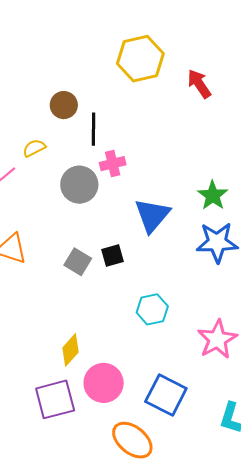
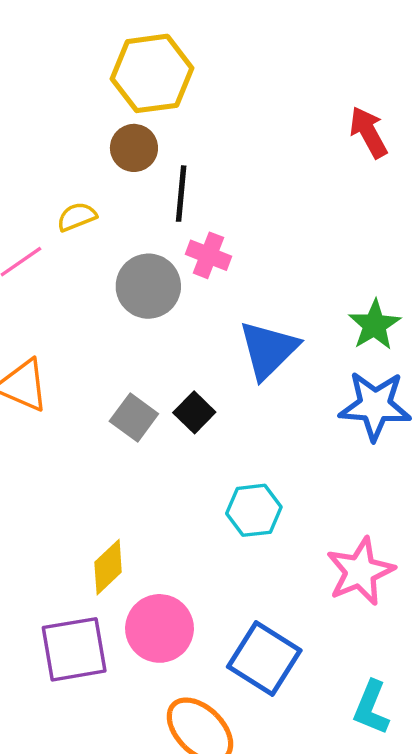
yellow hexagon: (140, 59) -> (152, 73), moved
pink cross: (113, 164) -> (208, 255), turned 30
black square: (113, 256) -> (194, 412), turned -35

